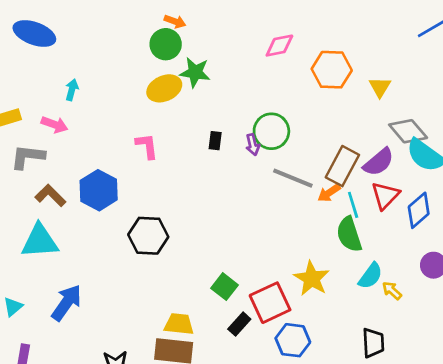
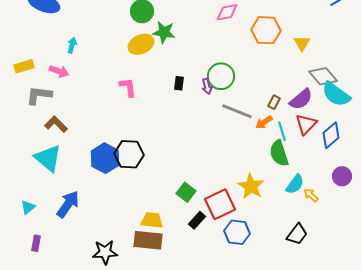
brown rectangle: (342, 166) -> (274, 102), size x0.5
blue hexagon: (99, 190) -> (105, 158), moved
cyan triangle: (40, 241) -> (48, 158), turned 44
black trapezoid: (373, 343) -> (297, 234), turned 40

